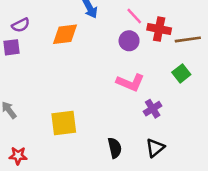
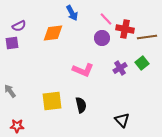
pink L-shape: (130, 83) -> (83, 70), moved
purple cross: (153, 109) -> (120, 68), moved
black semicircle: (115, 148) -> (81, 105), moved
black triangle: (155, 148) -> (122, 120), turned -35

